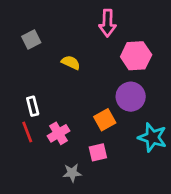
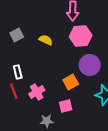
gray square: (31, 39) -> (17, 35), moved
pink hexagon: (136, 56) -> (81, 36), moved

